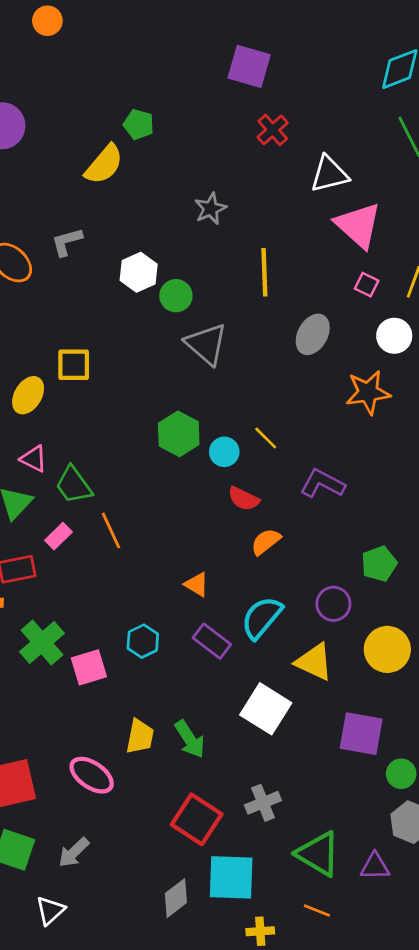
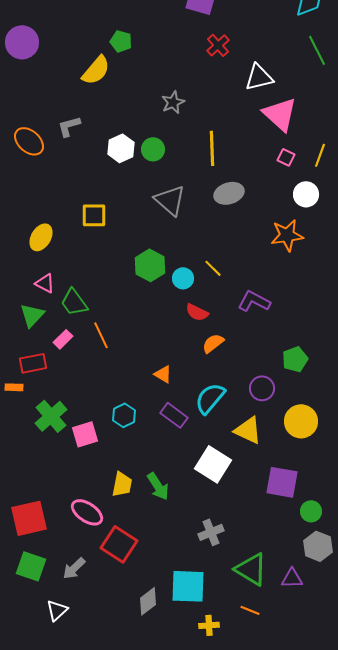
green circle: (176, 296) -> (153, 149), moved
gray ellipse: (313, 334) -> (229, 193), moved, turned 44
yellow square: (74, 365) -> (94, 215), moved
red square: (197, 819) -> (119, 544), moved

